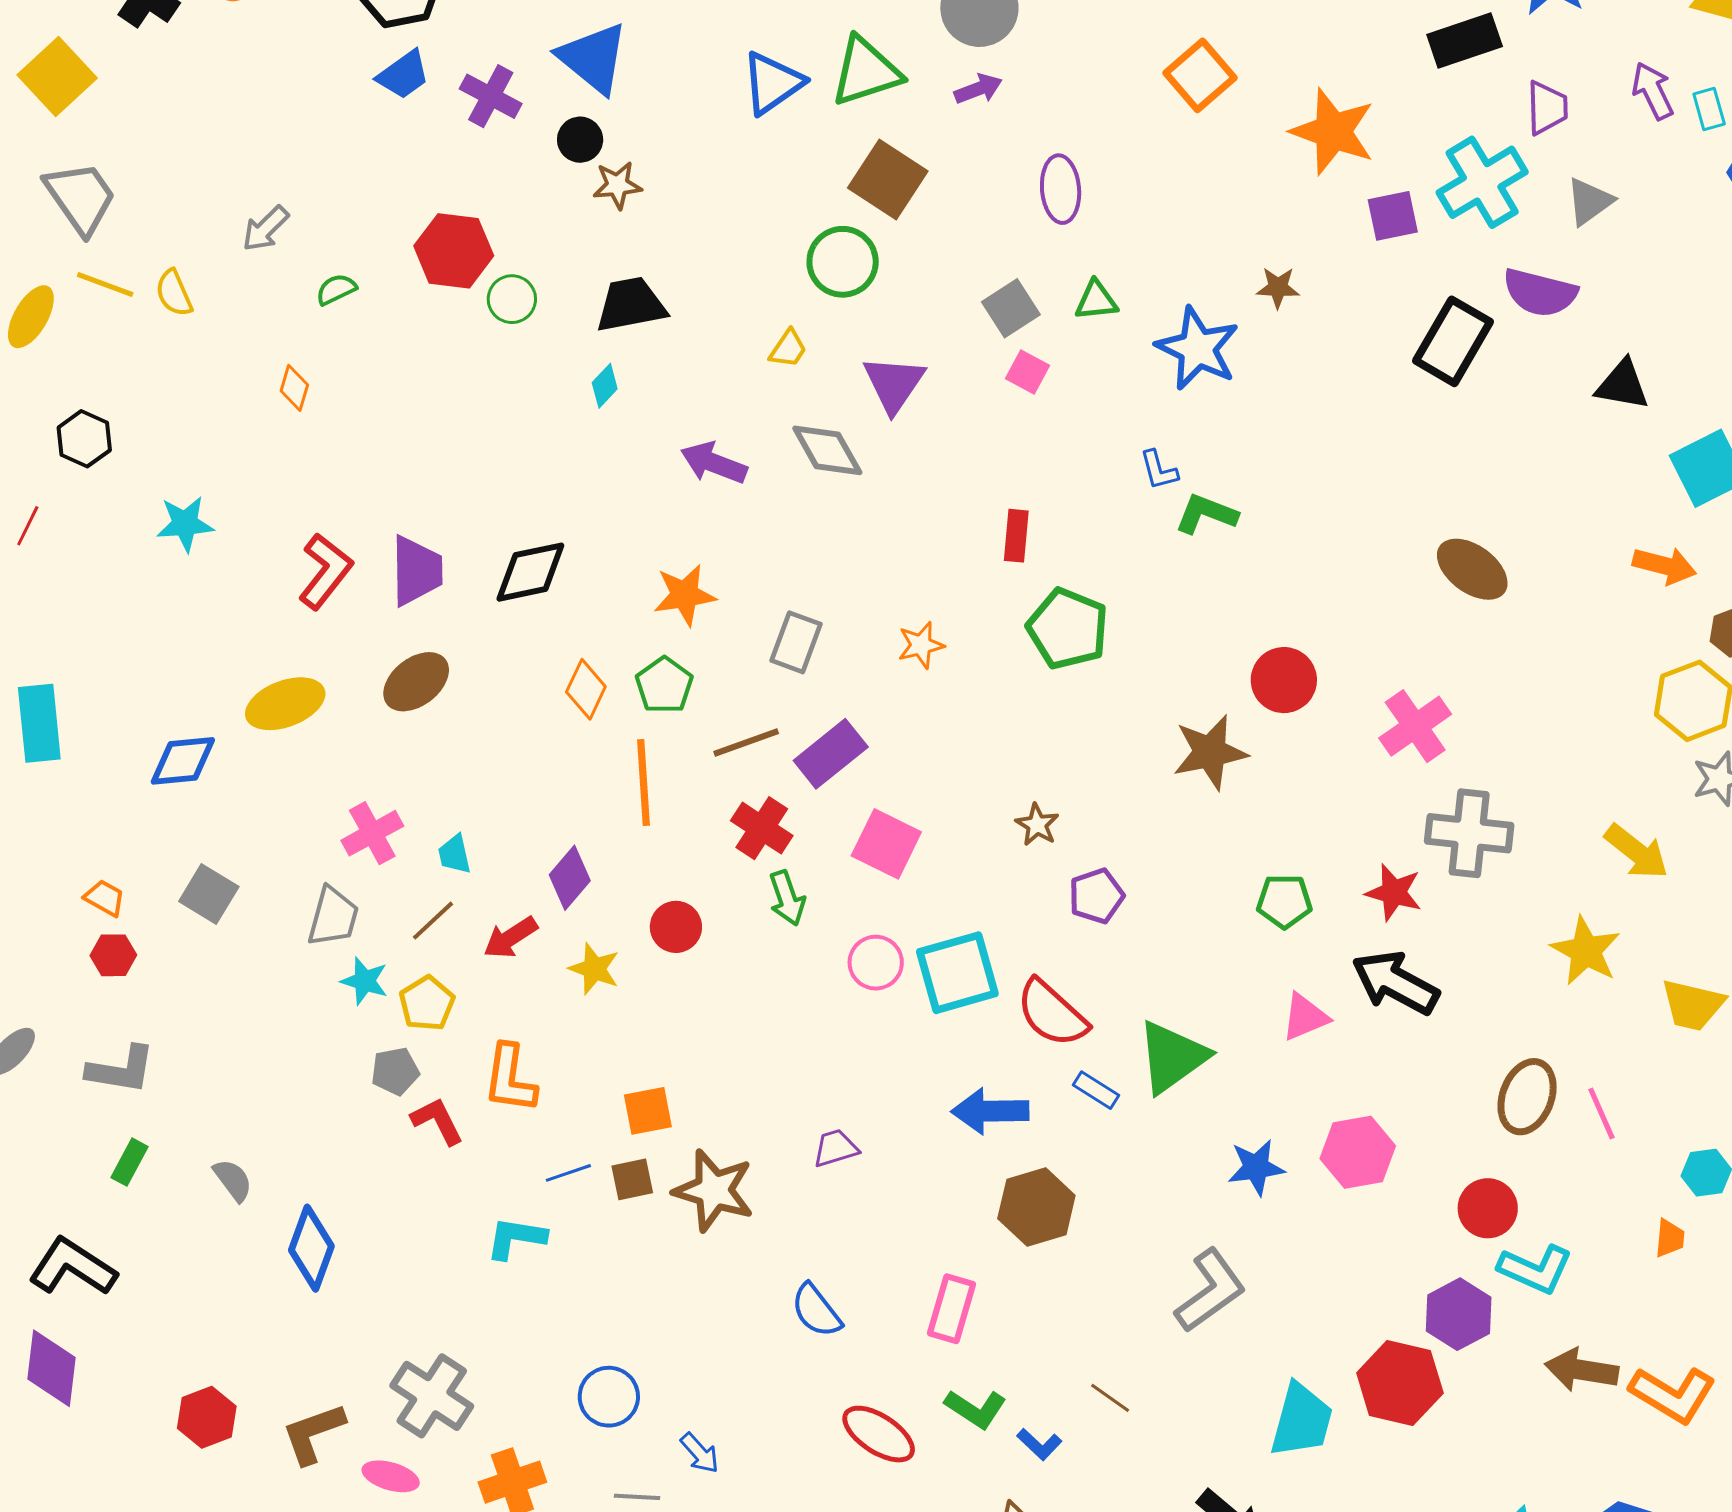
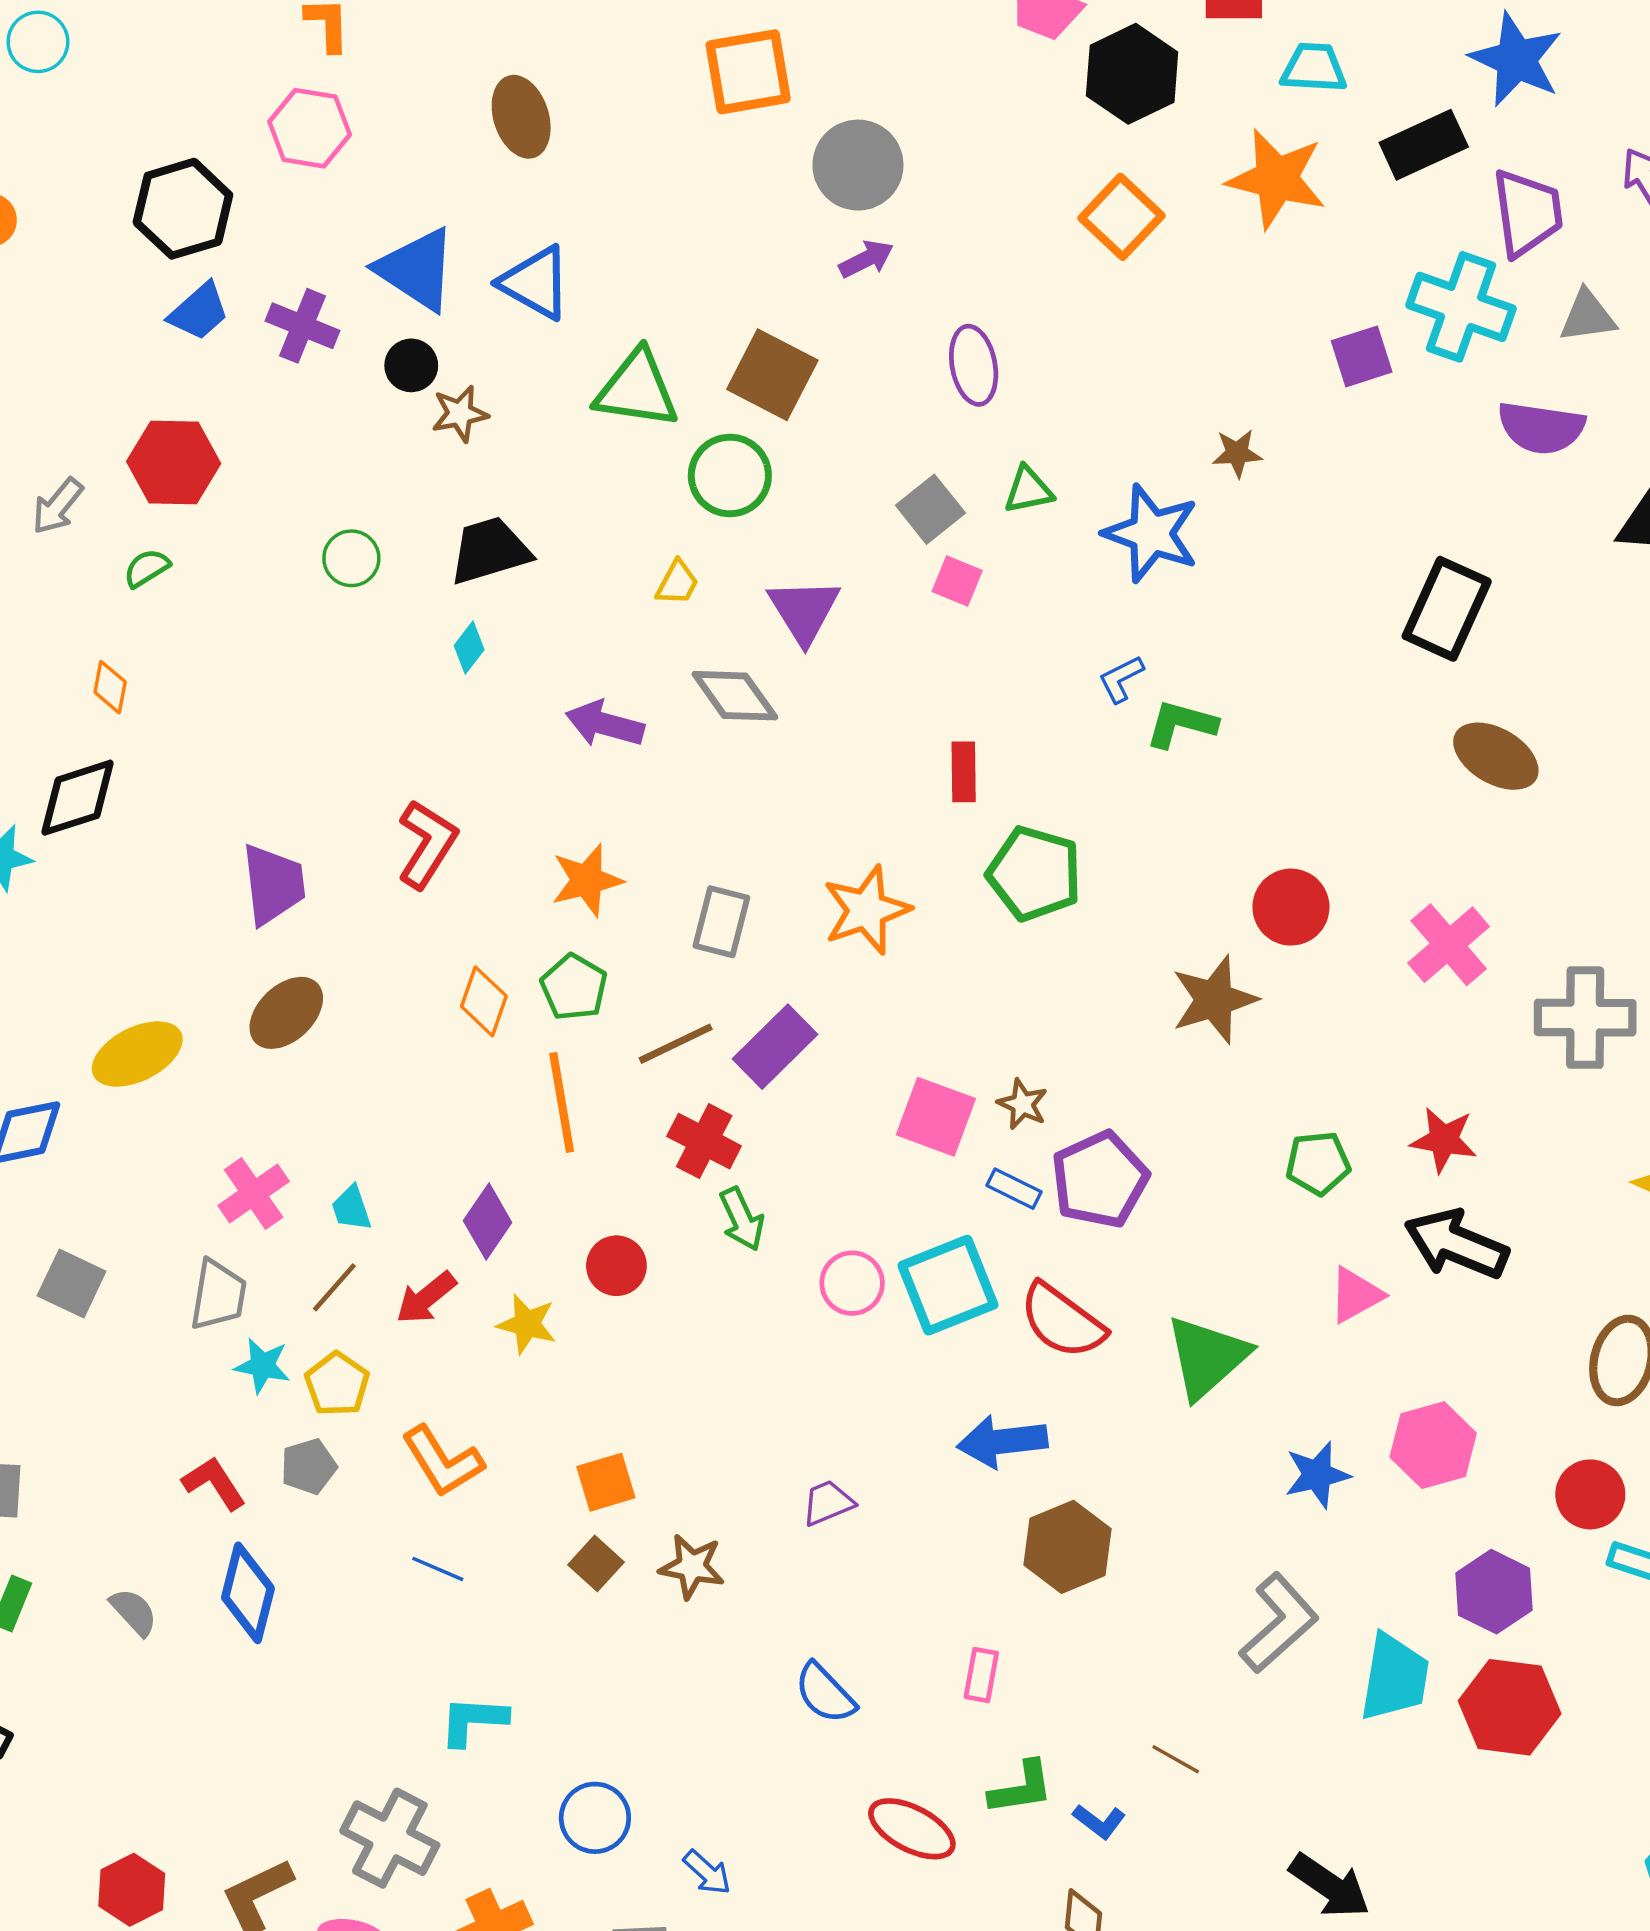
green triangle: (866, 72) -> (637, 389), moved, turned 32
blue triangle: (772, 83) -> (535, 283), moved, turned -50
purple trapezoid: (1547, 108) -> (1527, 213), size x1.4
orange star: (1333, 132) -> (1277, 179), moved
cyan cross: (1482, 182) -> (1461, 307), turned -34
gray triangle: (1589, 201) -> (1588, 316), turned 34
red hexagon: (454, 251) -> (174, 462), moved
black rectangle: (1453, 341) -> (1447, 609), moved
blue L-shape: (1159, 470) -> (1121, 679), turned 84
red L-shape: (325, 571) -> (427, 844), moved
black diamond: (530, 572) -> (77, 798), moved
orange star: (921, 645) -> (866, 910), size x1.6
gray cross: (1469, 833) -> (1585, 1018), moved
pink square: (886, 844) -> (936, 1117), moved
purple pentagon: (1096, 896) -> (1100, 1180), size x1.5
orange L-shape: (510, 1079) -> (442, 1461), turned -34
blue rectangle: (1096, 1090) -> (1014, 1189), moved
red L-shape: (437, 1121) -> (214, 1483), moved
blue line: (568, 1173) -> (438, 1569), moved, turned 48
brown square: (632, 1179) -> (596, 1563), turned -30
brown star: (714, 1191) -> (692, 1567), size x0.7
cyan L-shape: (516, 1238) -> (473, 1721), moved
blue diamond: (311, 1248) -> (248, 1593), moved
pink rectangle: (951, 1309) -> (981, 1675), size x0.7
purple hexagon: (1459, 1314) -> (1494, 1592), moved
green L-shape: (976, 1409) -> (1021, 1788), turned -36
cyan trapezoid: (1301, 1420) -> (1394, 1677), moved

